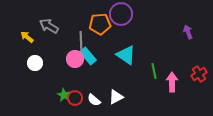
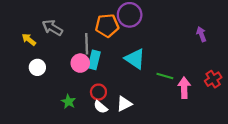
cyan rectangle: (88, 56) -> (94, 60), turned 54
green line: (154, 71) -> (165, 76), turned -63
red circle: (75, 98) -> (98, 92), moved

